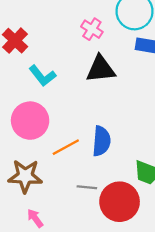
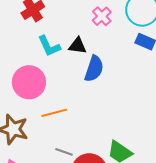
black triangle: (101, 69) -> (78, 46), moved, size x0.7
blue semicircle: (101, 141) -> (94, 69), moved

